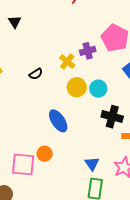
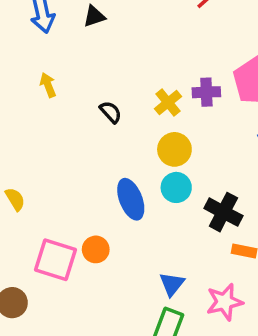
black triangle: (15, 22) -> (94, 16), turned 32
black semicircle: (36, 74) -> (111, 112), turned -112
cyan circle: (98, 89) -> (176, 187), moved

